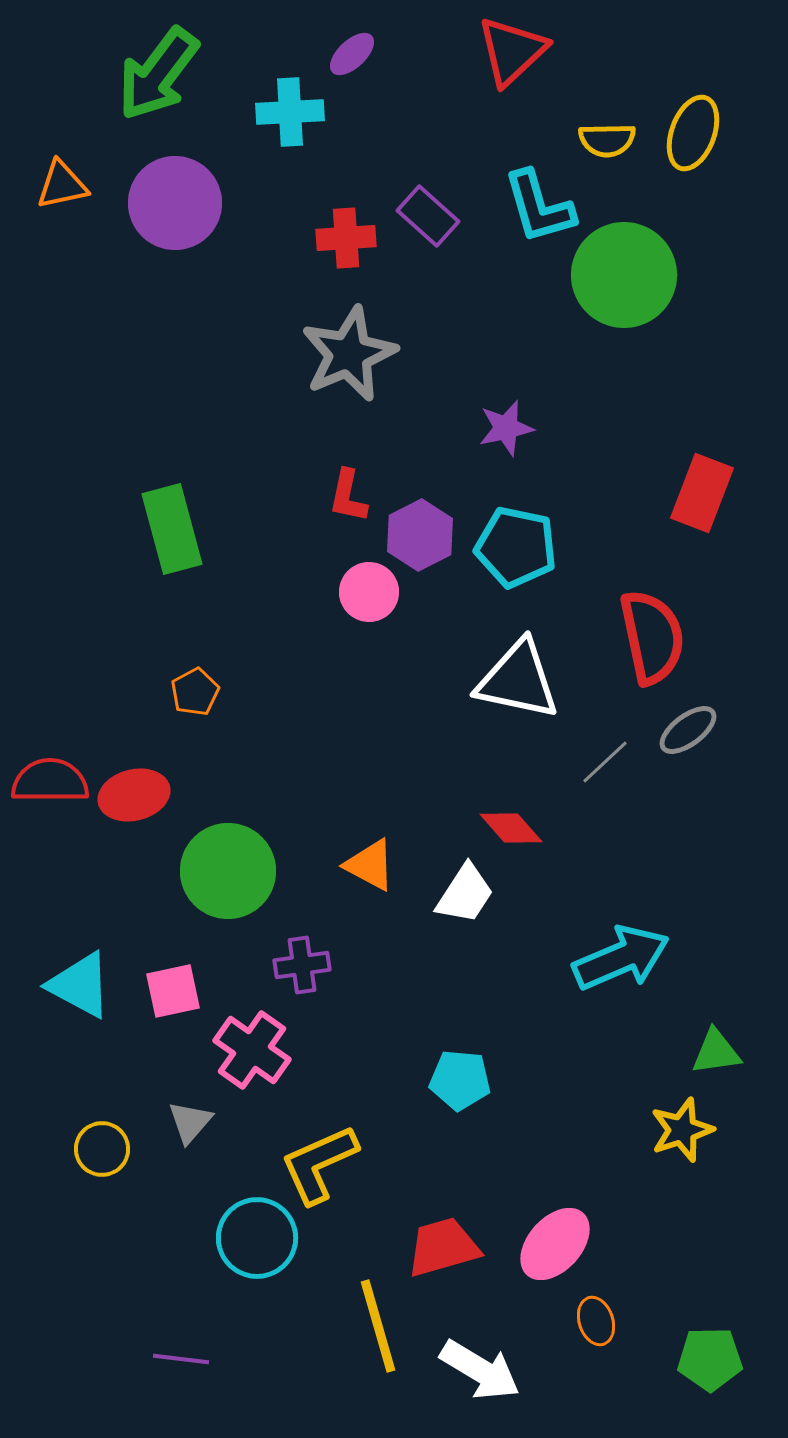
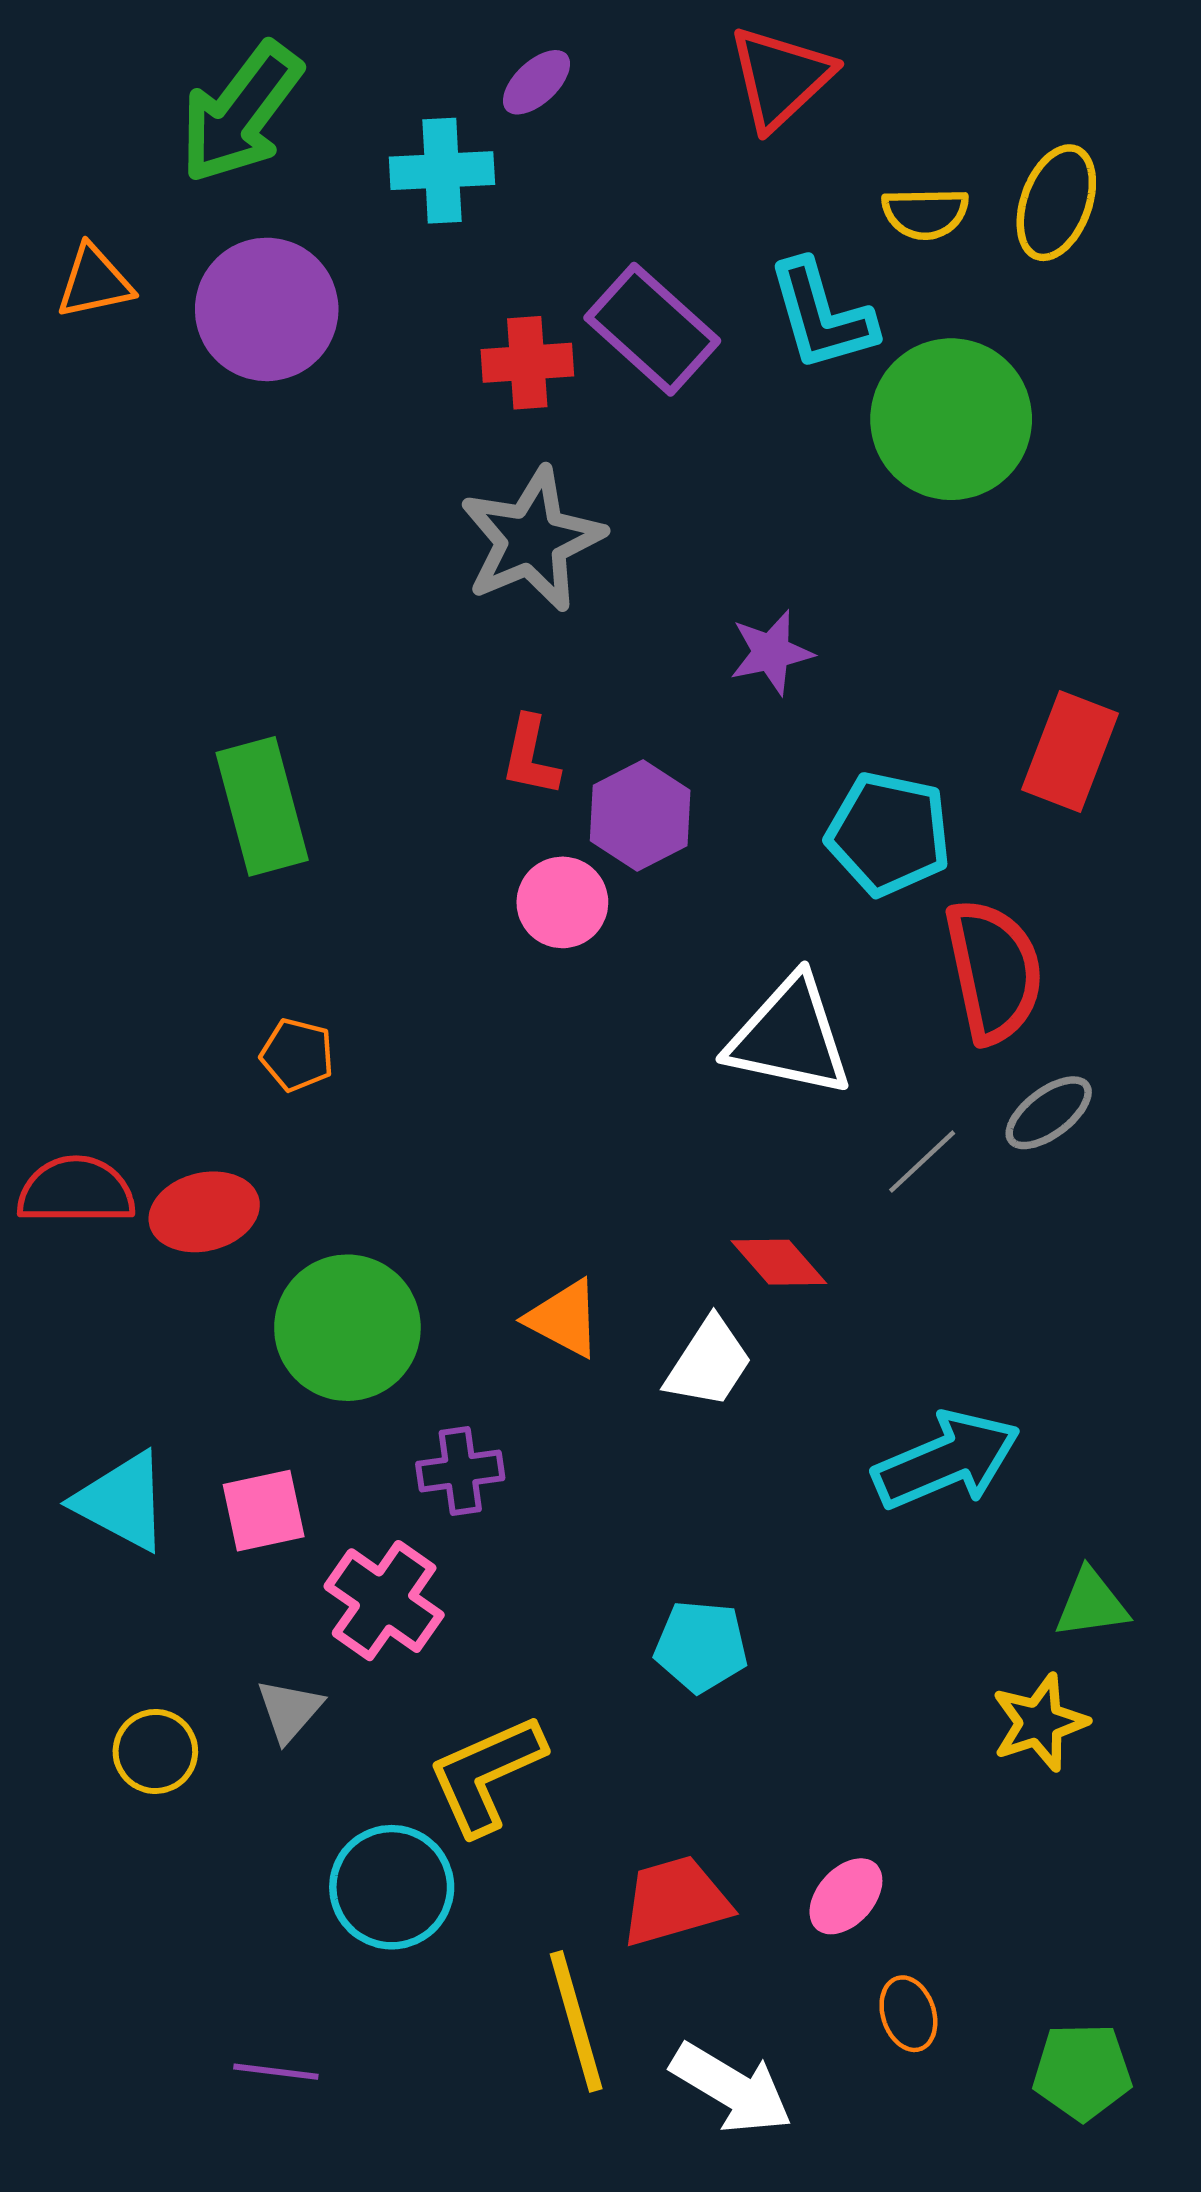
purple rectangle: (428, 216) -> (652, 329), size x1.4
cyan pentagon: (516, 547) -> (889, 834), moved
orange pentagon: (195, 692) -> (297, 1055), turned -30
pink ellipse: (555, 1244) -> (846, 1896), size x0.7

